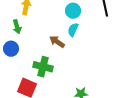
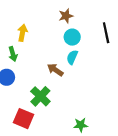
green cross: (43, 67) -> (40, 96), turned 30

